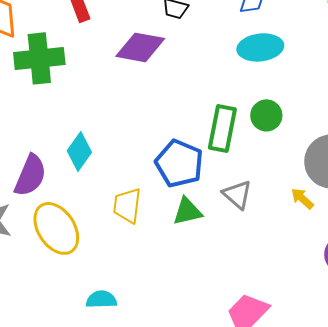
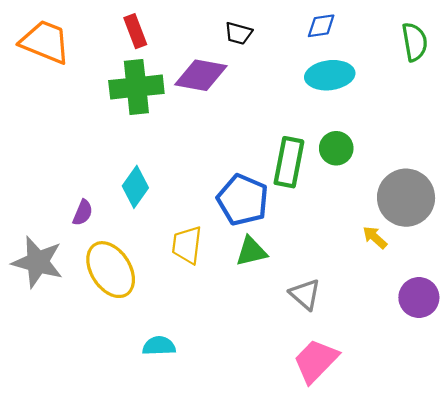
green cross: (39, 58) -> (136, 87), moved
purple semicircle: (30, 175) -> (83, 213), size x0.6
gray triangle: (237, 194) -> (305, 294), moved

